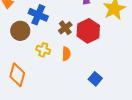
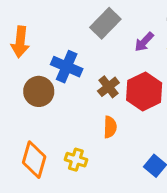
yellow cross: (43, 50) -> (76, 160), moved

